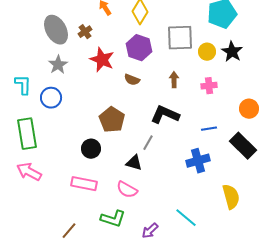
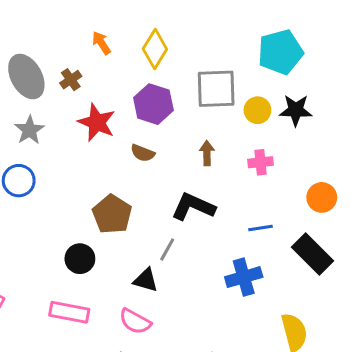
black star: (232, 52) -> (296, 110), turned -30

